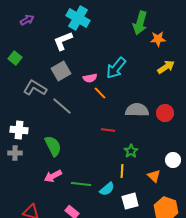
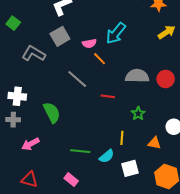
gray line: (62, 106) -> (77, 79), moved
green star: (131, 151) -> (138, 114), moved
pink arrow: (53, 176) -> (30, 144), moved
orange triangle: (154, 176) -> (154, 143), turned -32

